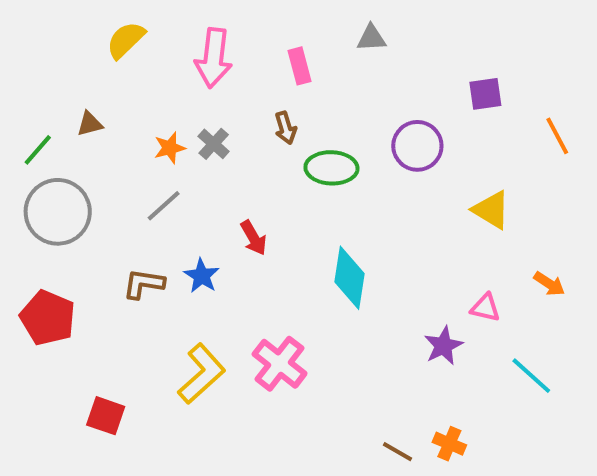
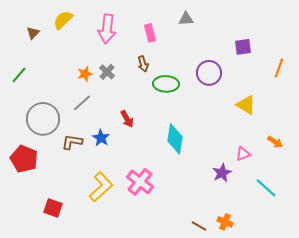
brown triangle: (90, 124) -> (33, 33), moved, turned -32
orange line: (557, 136) -> (279, 68), turned 48
gray circle: (58, 212) -> (43, 119), moved
pink triangle: (485, 308) -> (243, 154), turned -35

